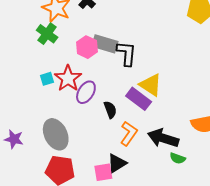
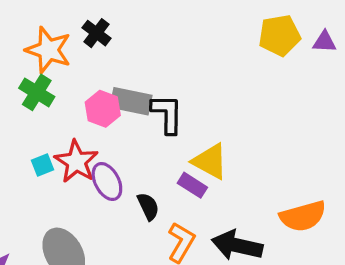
purple ellipse: (86, 92) -> (107, 182), turned -55
purple rectangle: (139, 99) -> (192, 185), size x0.7

